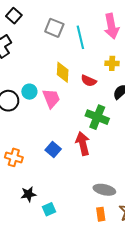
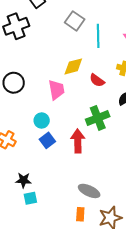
yellow diamond: (63, 72) -> (73, 66), turned 60
cyan circle: (29, 92) -> (42, 120), moved
green cross: (97, 117) -> (98, 118), turned 35
black star: (28, 194) -> (23, 180), moved

